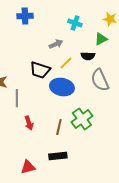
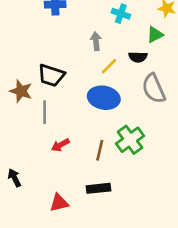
gray arrow: (56, 44) -> (96, 41), turned -72
black trapezoid: (40, 70) -> (51, 75), moved
red arrow: (29, 123) -> (60, 145), turned 80

